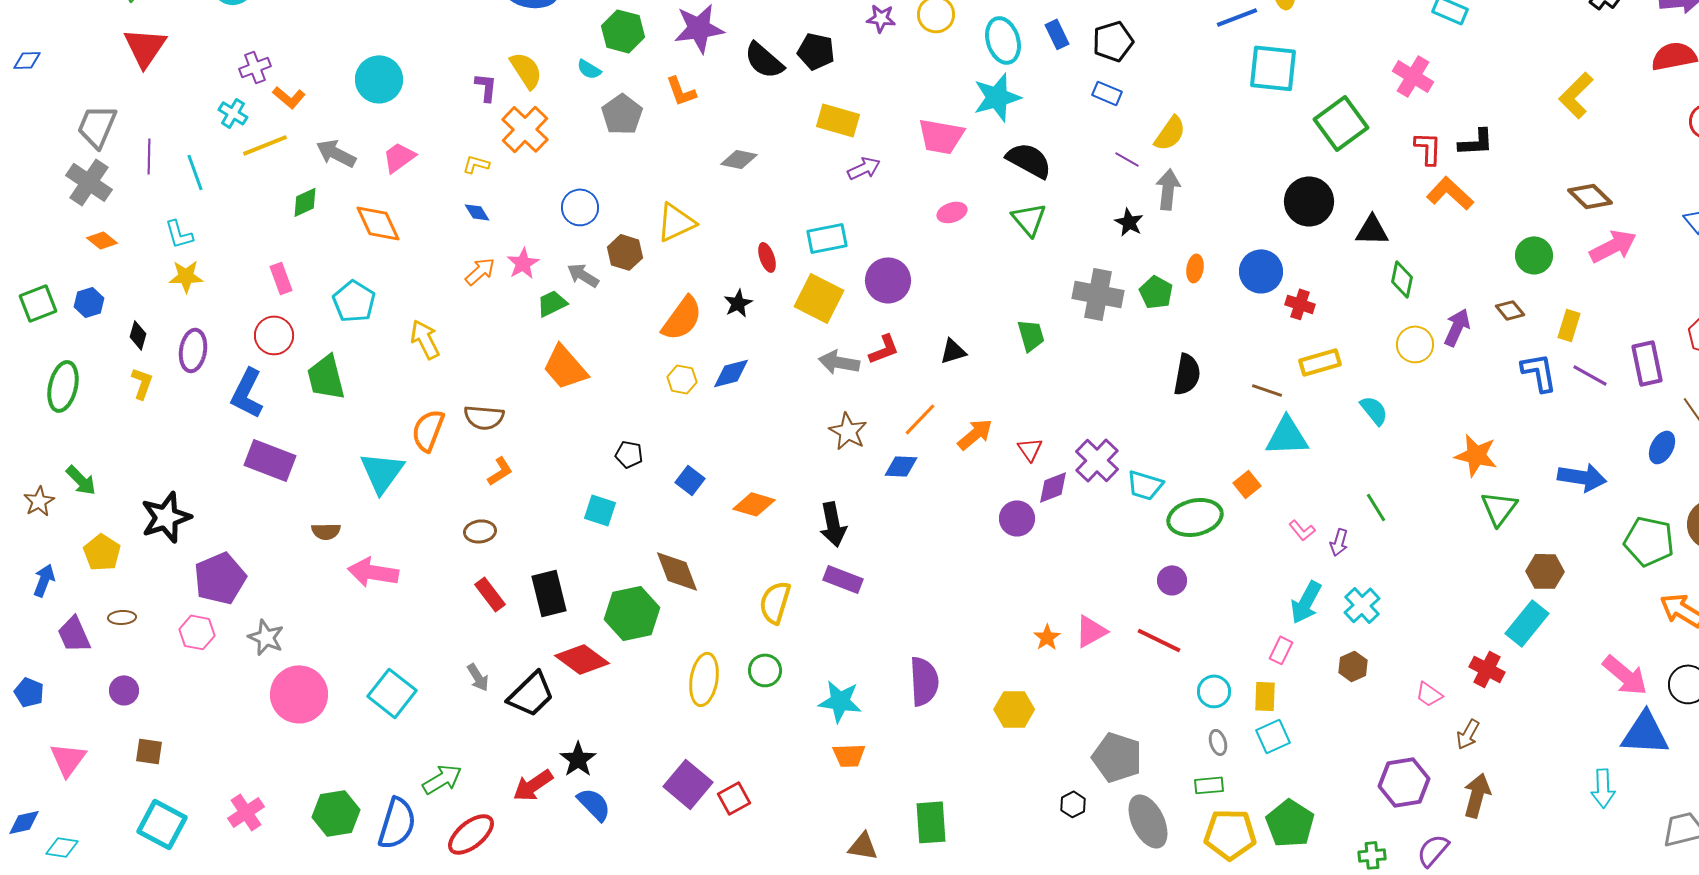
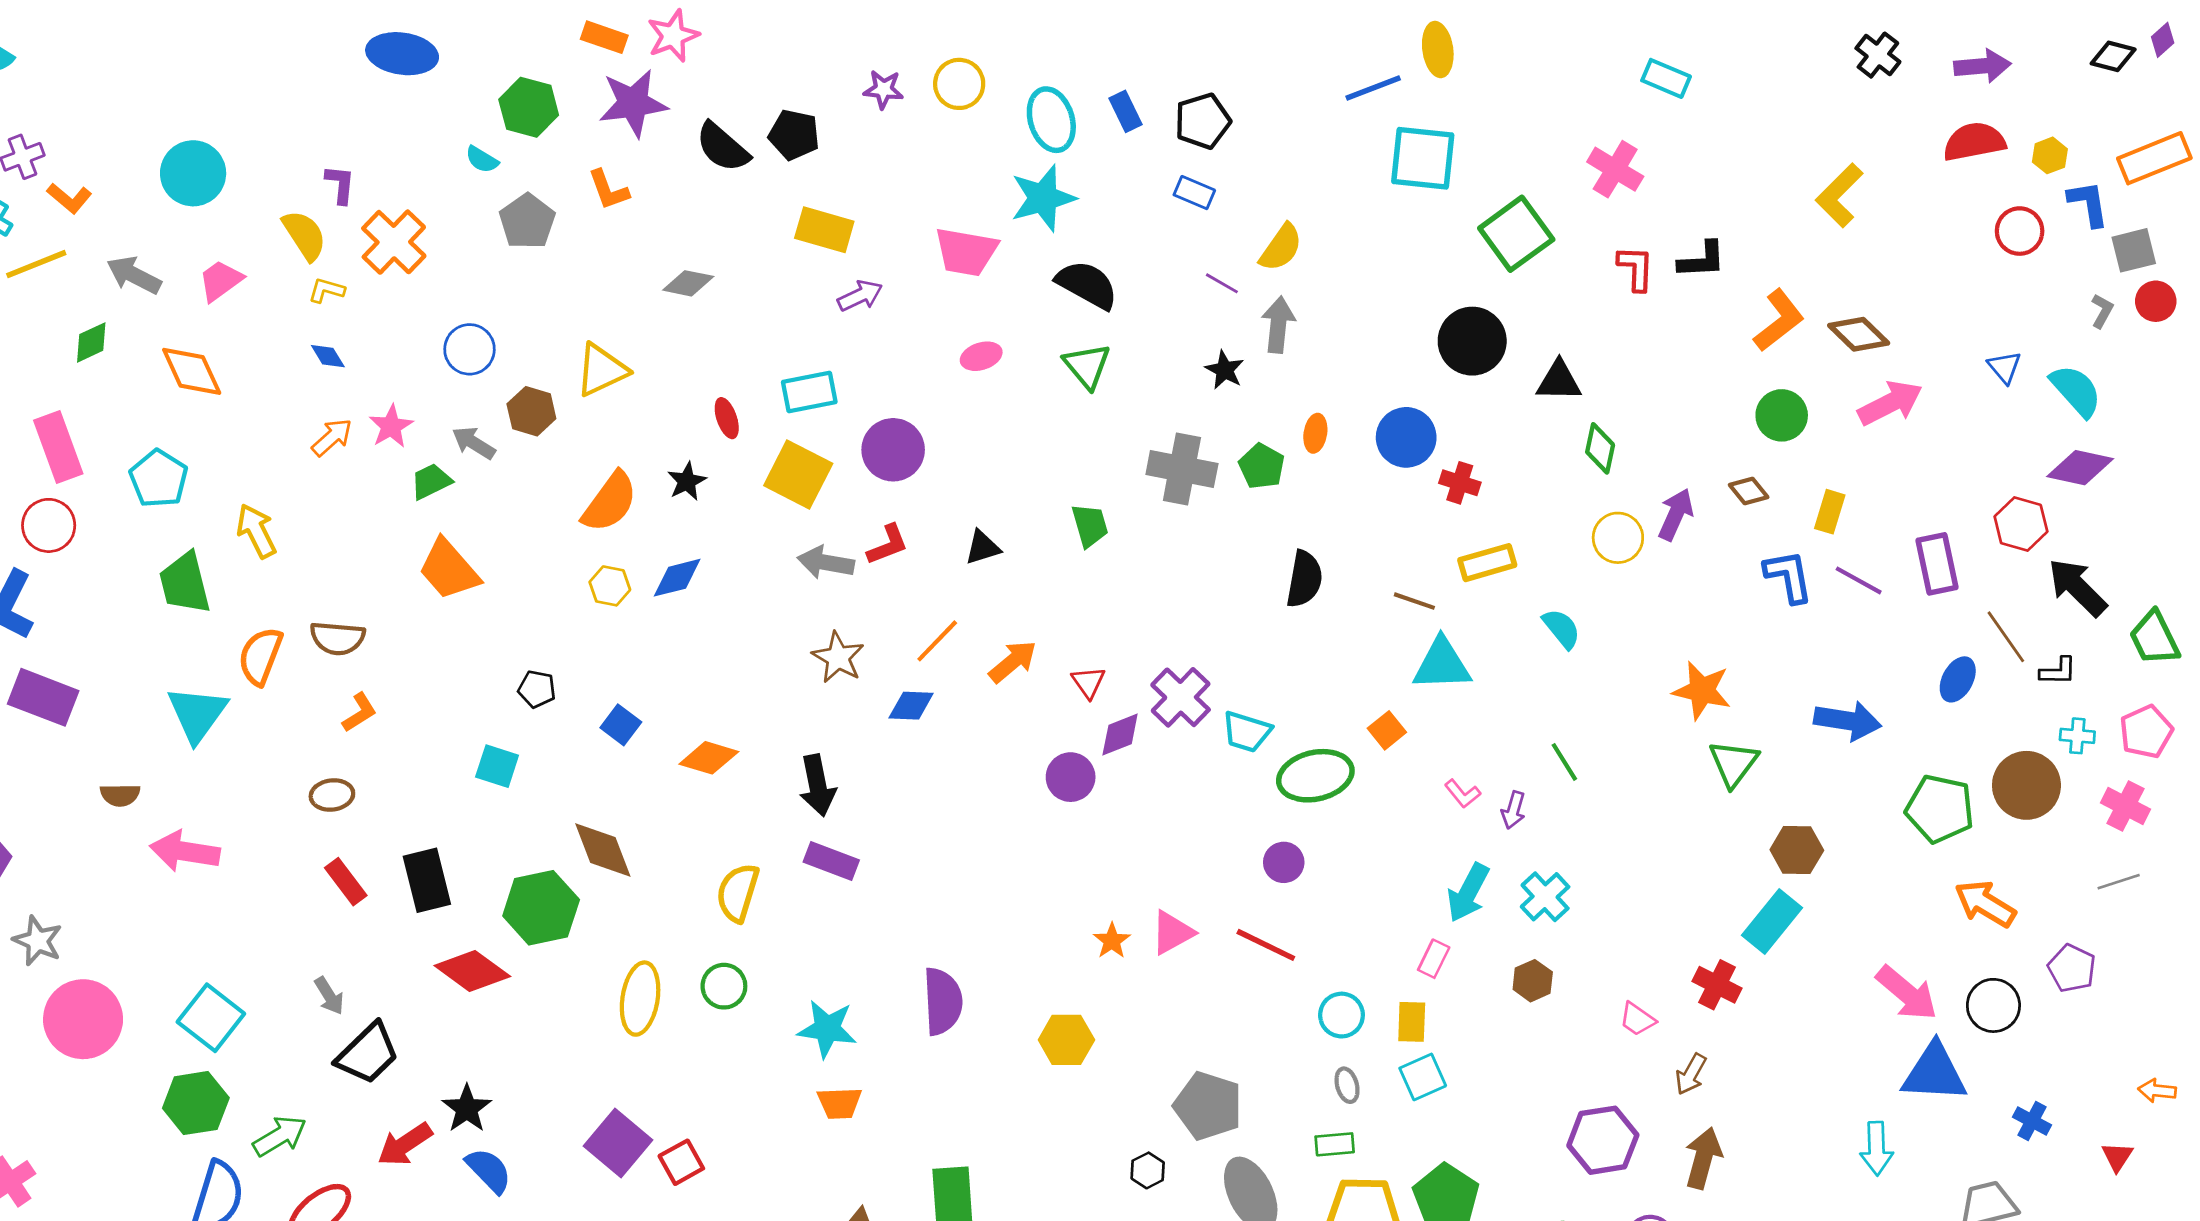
yellow semicircle: (526, 70) -> (304, 235), moved
orange L-shape: (1450, 193) -> (1779, 320), moved, turned 99
pink rectangle: (281, 278) -> (58, 447), size x1.6
green trapezoid: (326, 377) -> (185, 583), moved
black trapezoid: (531, 694) -> (368, 1054), moved
green hexagon: (336, 813) -> (196, 1103), moved

